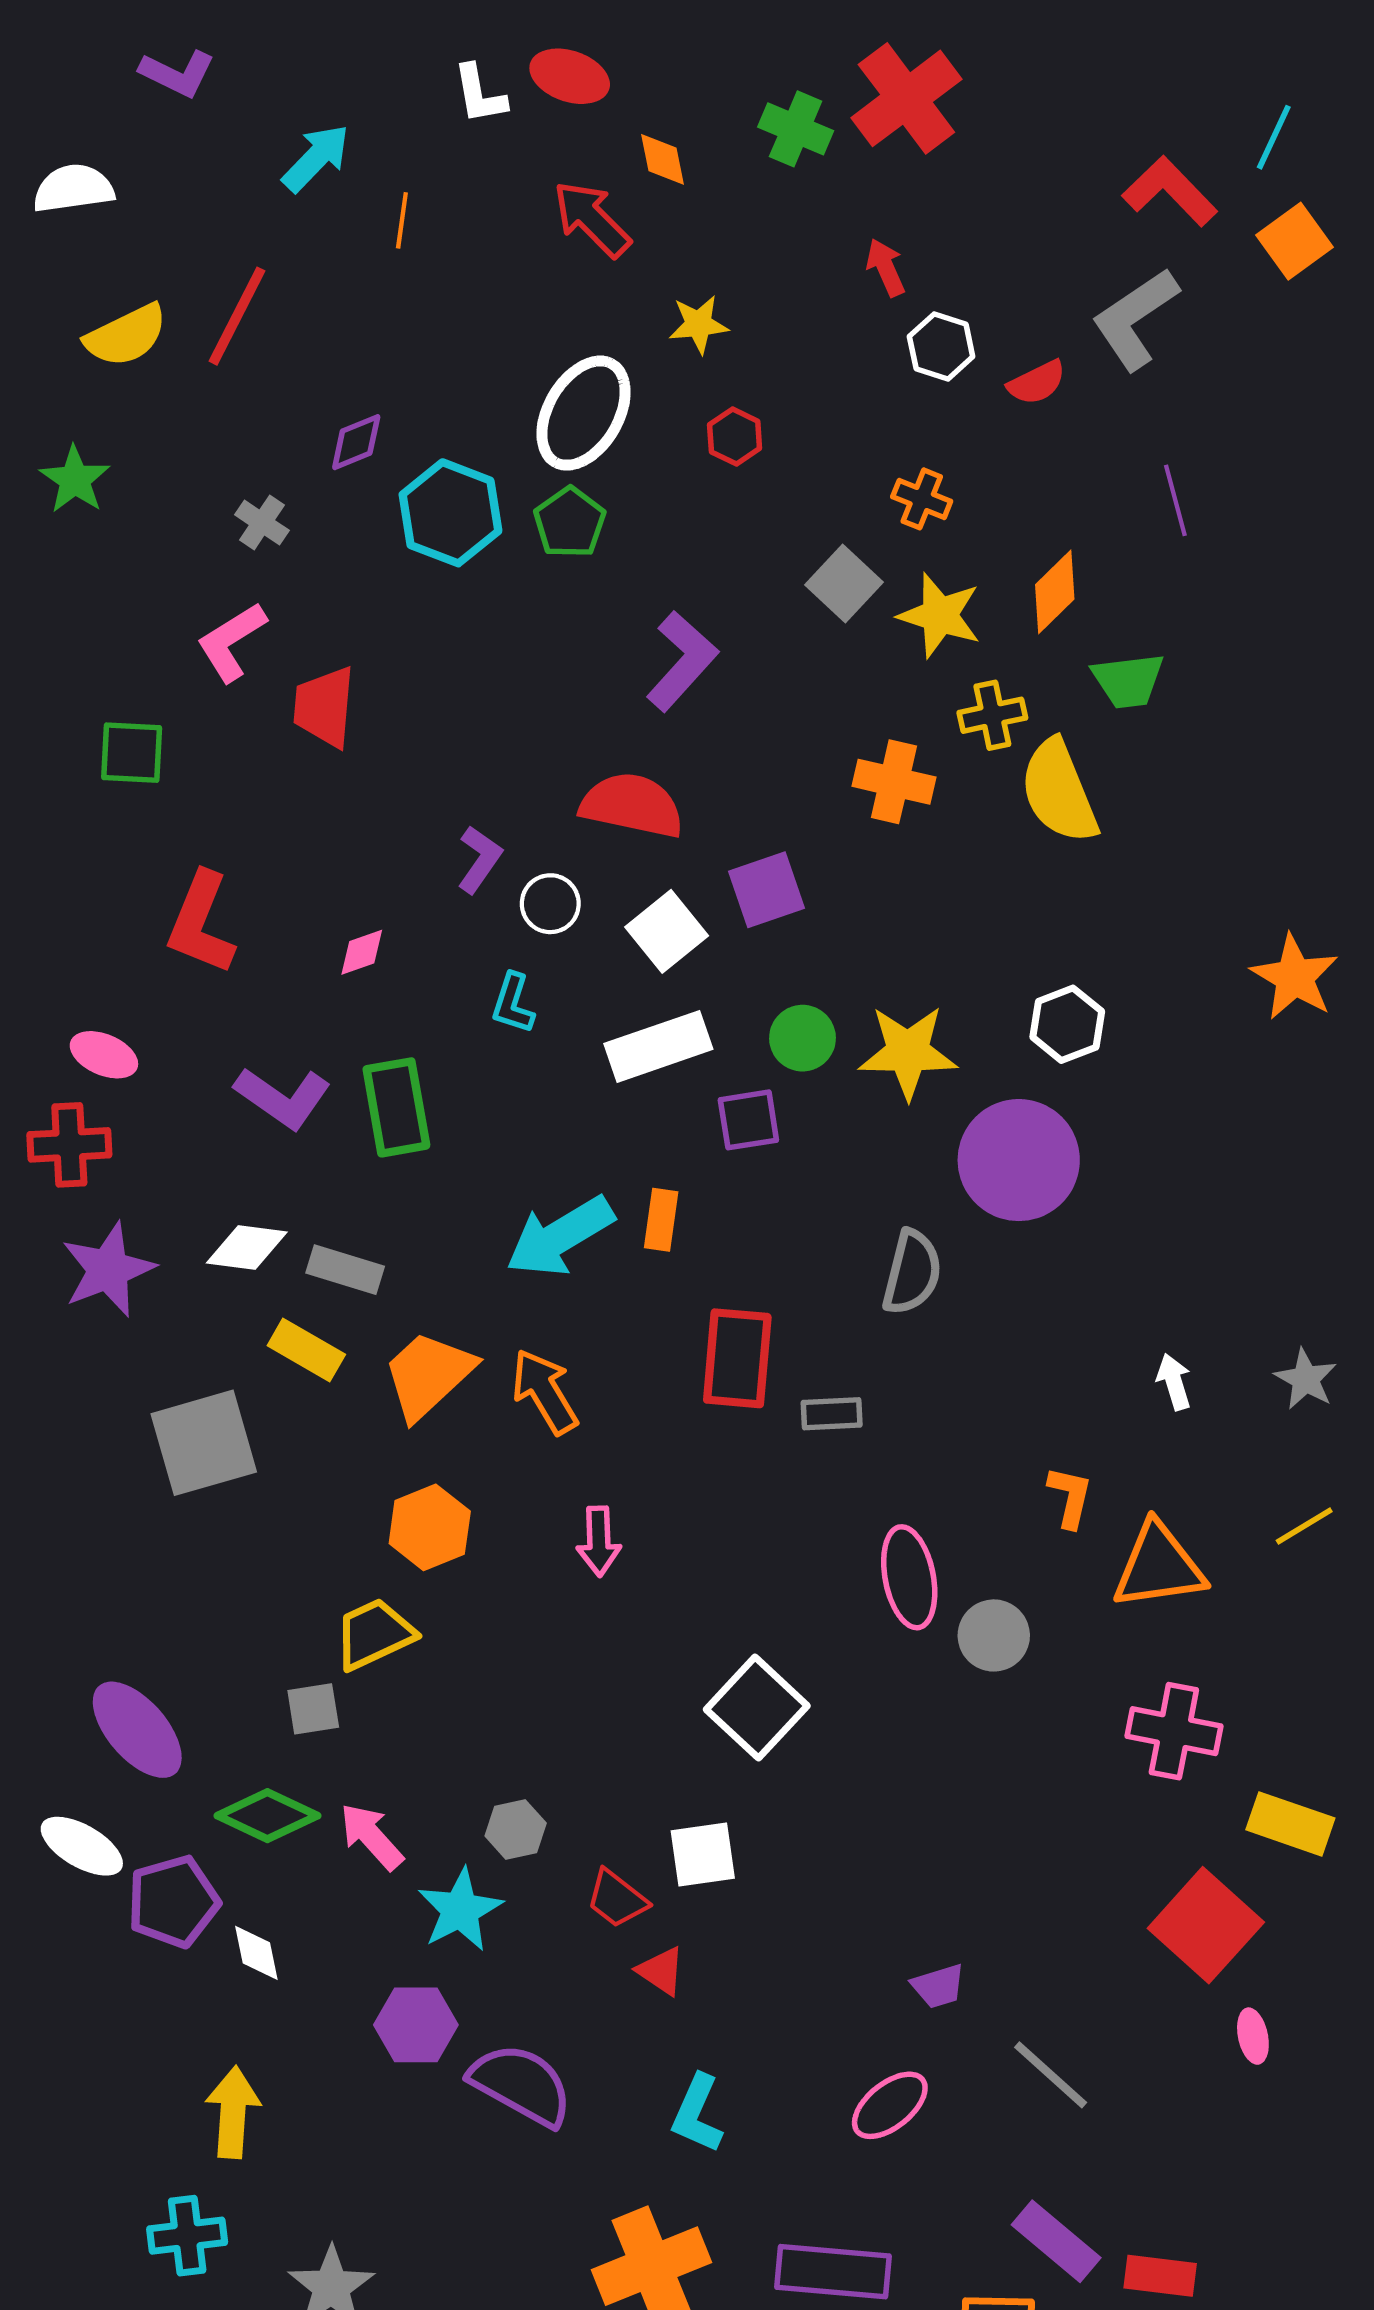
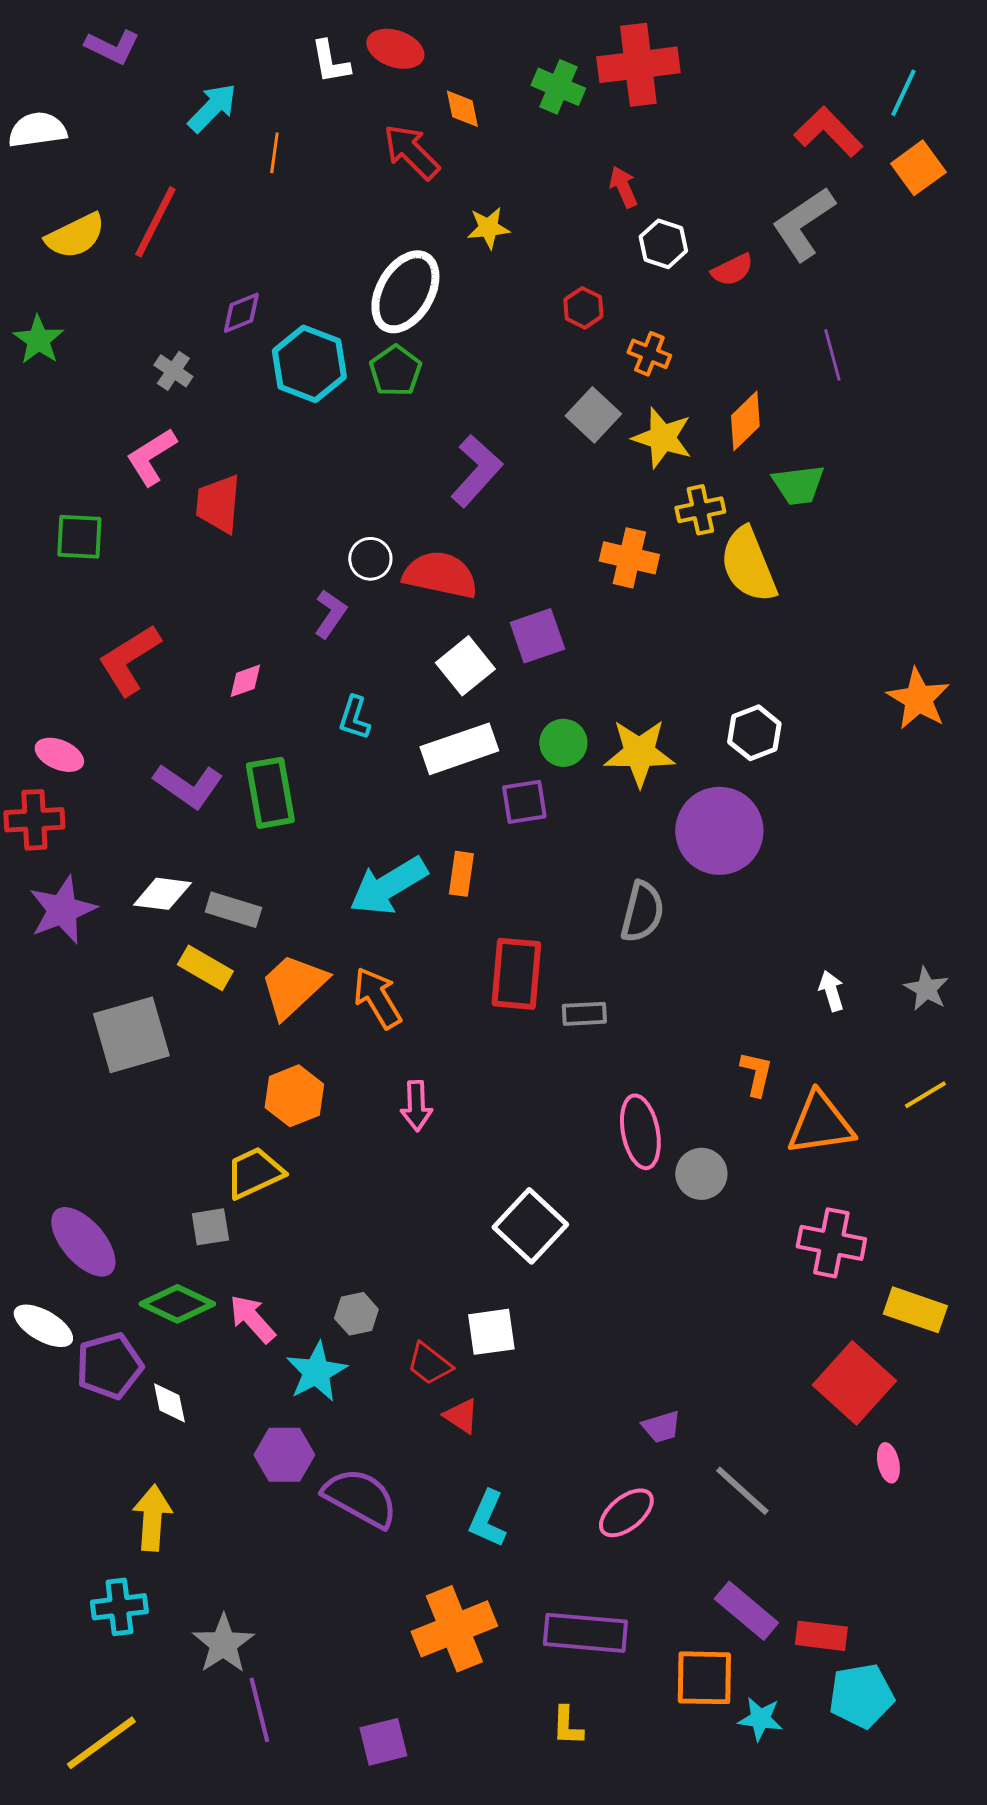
red cross: (906, 98) -> (638, 65), turned 30
red hexagon: (735, 437) -> (583, 308), moved
white circle: (550, 904) -> (370, 559), moved
red L-shape: (201, 923) -> (129, 660), turned 36

